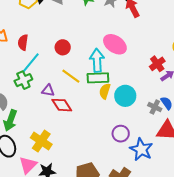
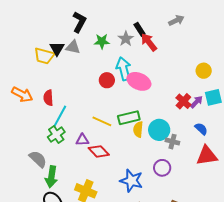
red circle: (63, 47) -> (107, 80), moved
cyan arrow: (97, 60) -> (124, 69), moved
red cross: (157, 64) -> (183, 101), moved
gray cross: (155, 107) -> (172, 142), moved
blue star: (141, 149) -> (131, 181), moved

